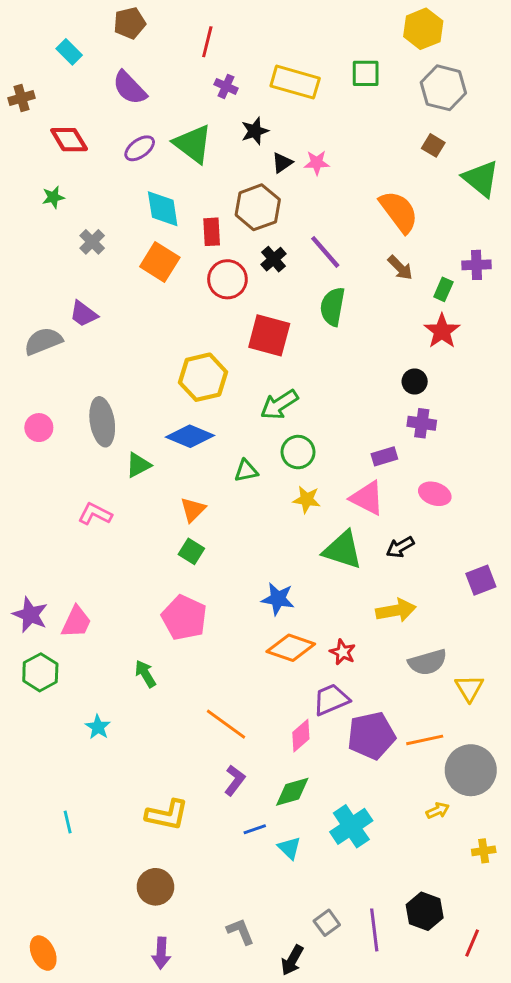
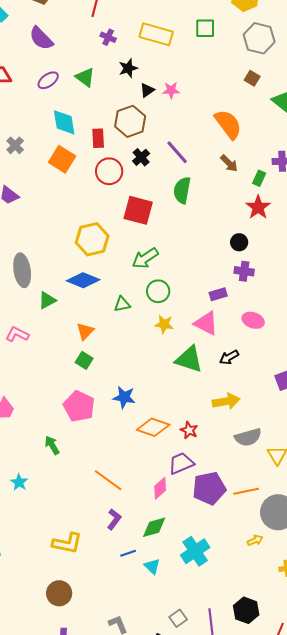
green triangle: (193, 144) -> (85, 77), size x0.7
blue star: (278, 599) -> (124, 397), moved

